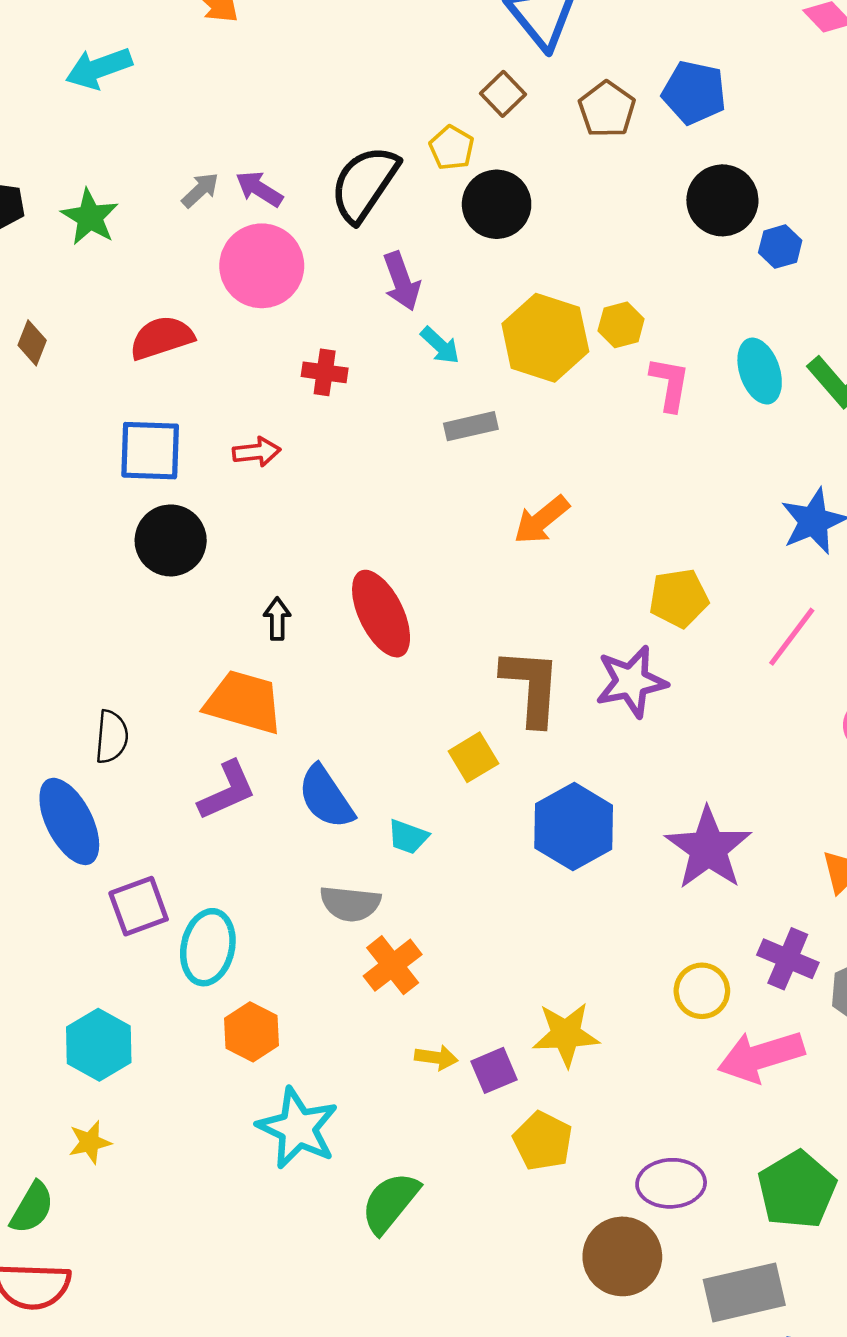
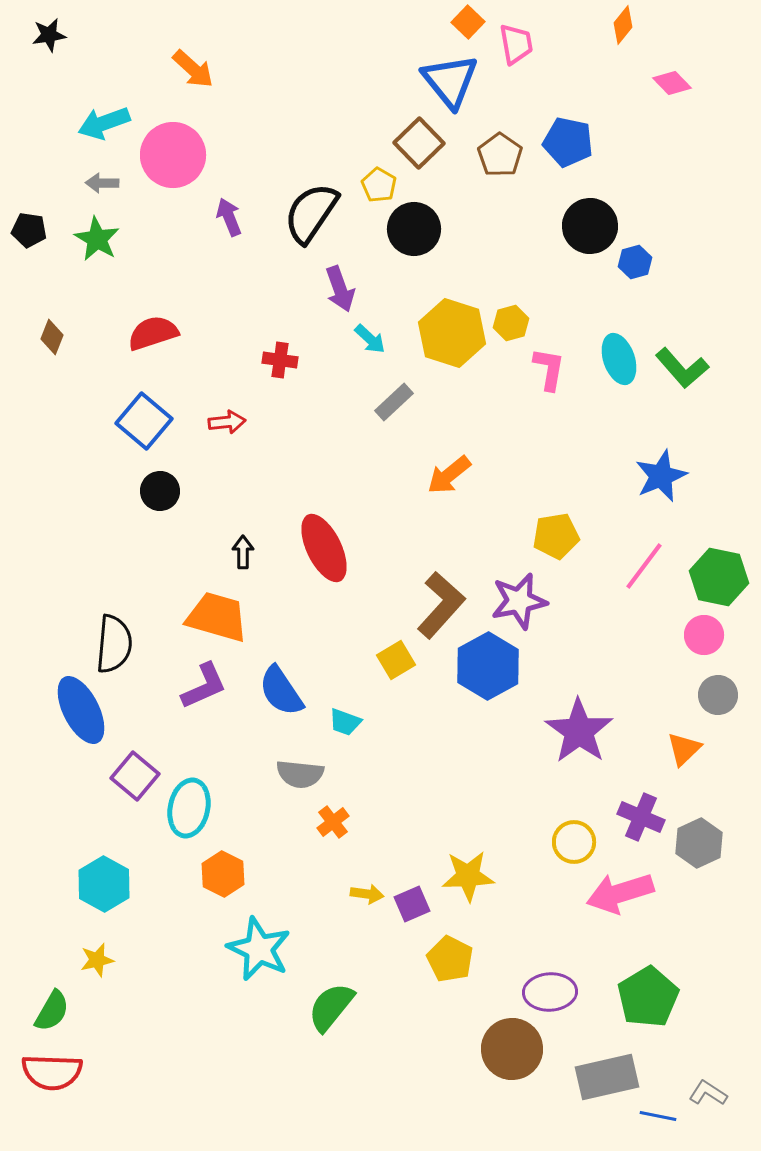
brown square: (503, 94) -> (419, 143), size x1.4
purple arrow: (259, 189) -> (229, 217), turned 36
gray arrow: (200, 190) -> (102, 183), moved, turned -136
pink circle: (262, 266) -> (173, 155), moved
gray rectangle: (471, 426) -> (394, 402), turned -30
blue square: (150, 451) -> (144, 421), turned 38
black circle: (171, 540) -> (160, 491), size x0.7
brown L-shape: (531, 687) -> (441, 605), turned 38
black semicircle: (112, 737) -> (114, 644), size x1.4
blue hexagon: (574, 827) -> (488, 666), moved
purple square: (139, 906) -> (135, 776), turned -30
orange cross: (393, 965) -> (333, 822), size x0.7

